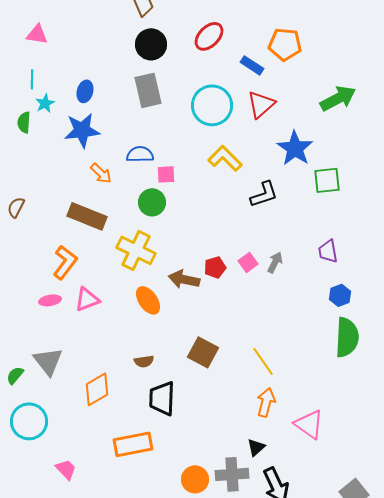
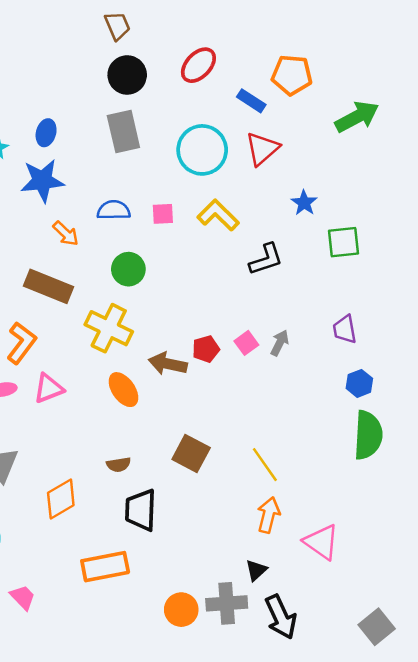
green arrow: (338, 98) -> (357, 117), moved
blue star: (295, 148) -> (304, 203), size x0.6
pink square: (166, 174) -> (163, 214), moved

